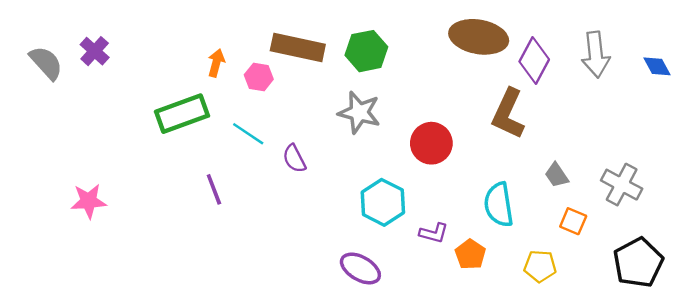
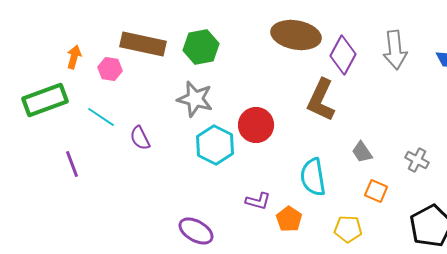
gray cross: (622, 185) -> (417, 160), size x0.7
cyan hexagon: (383, 202) -> (215, 145), moved

